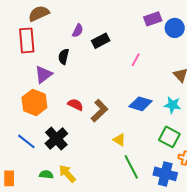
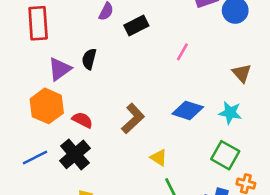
black semicircle: (64, 57) -> (89, 59), moved
red semicircle: (75, 105) -> (82, 120), moved
blue line: (26, 141) -> (35, 158), turned -66

